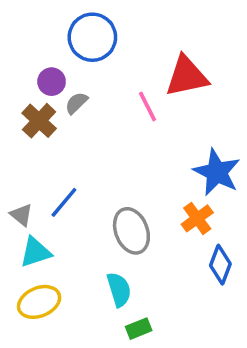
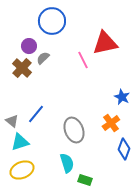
blue star: (217, 172) -> (122, 97), size x0.6
green rectangle: (139, 329) -> (85, 180), moved, turned 40

